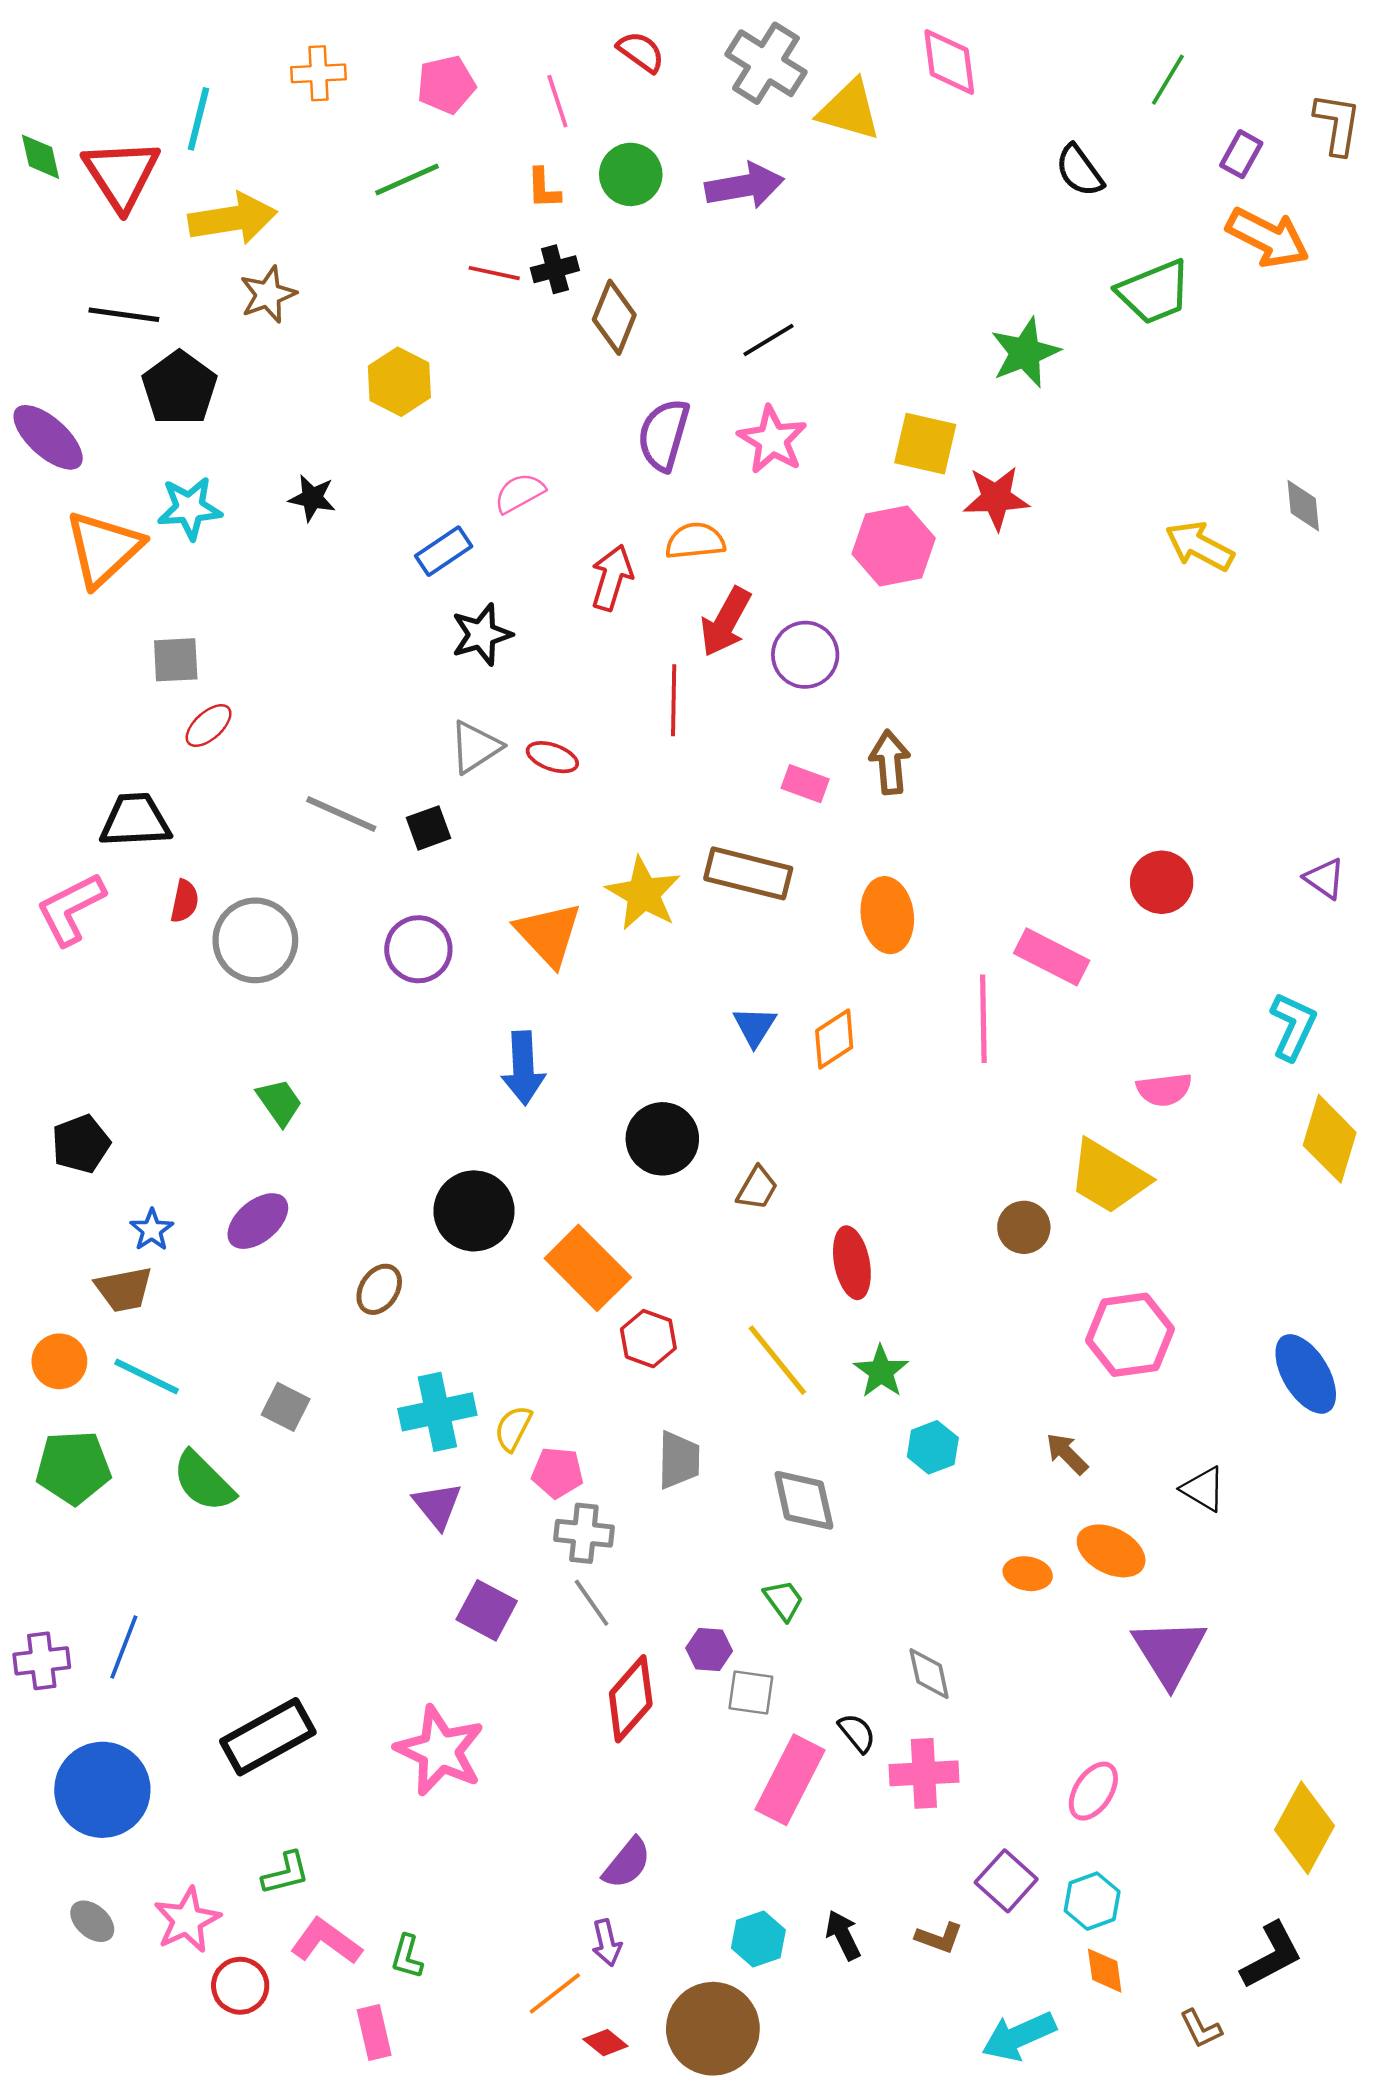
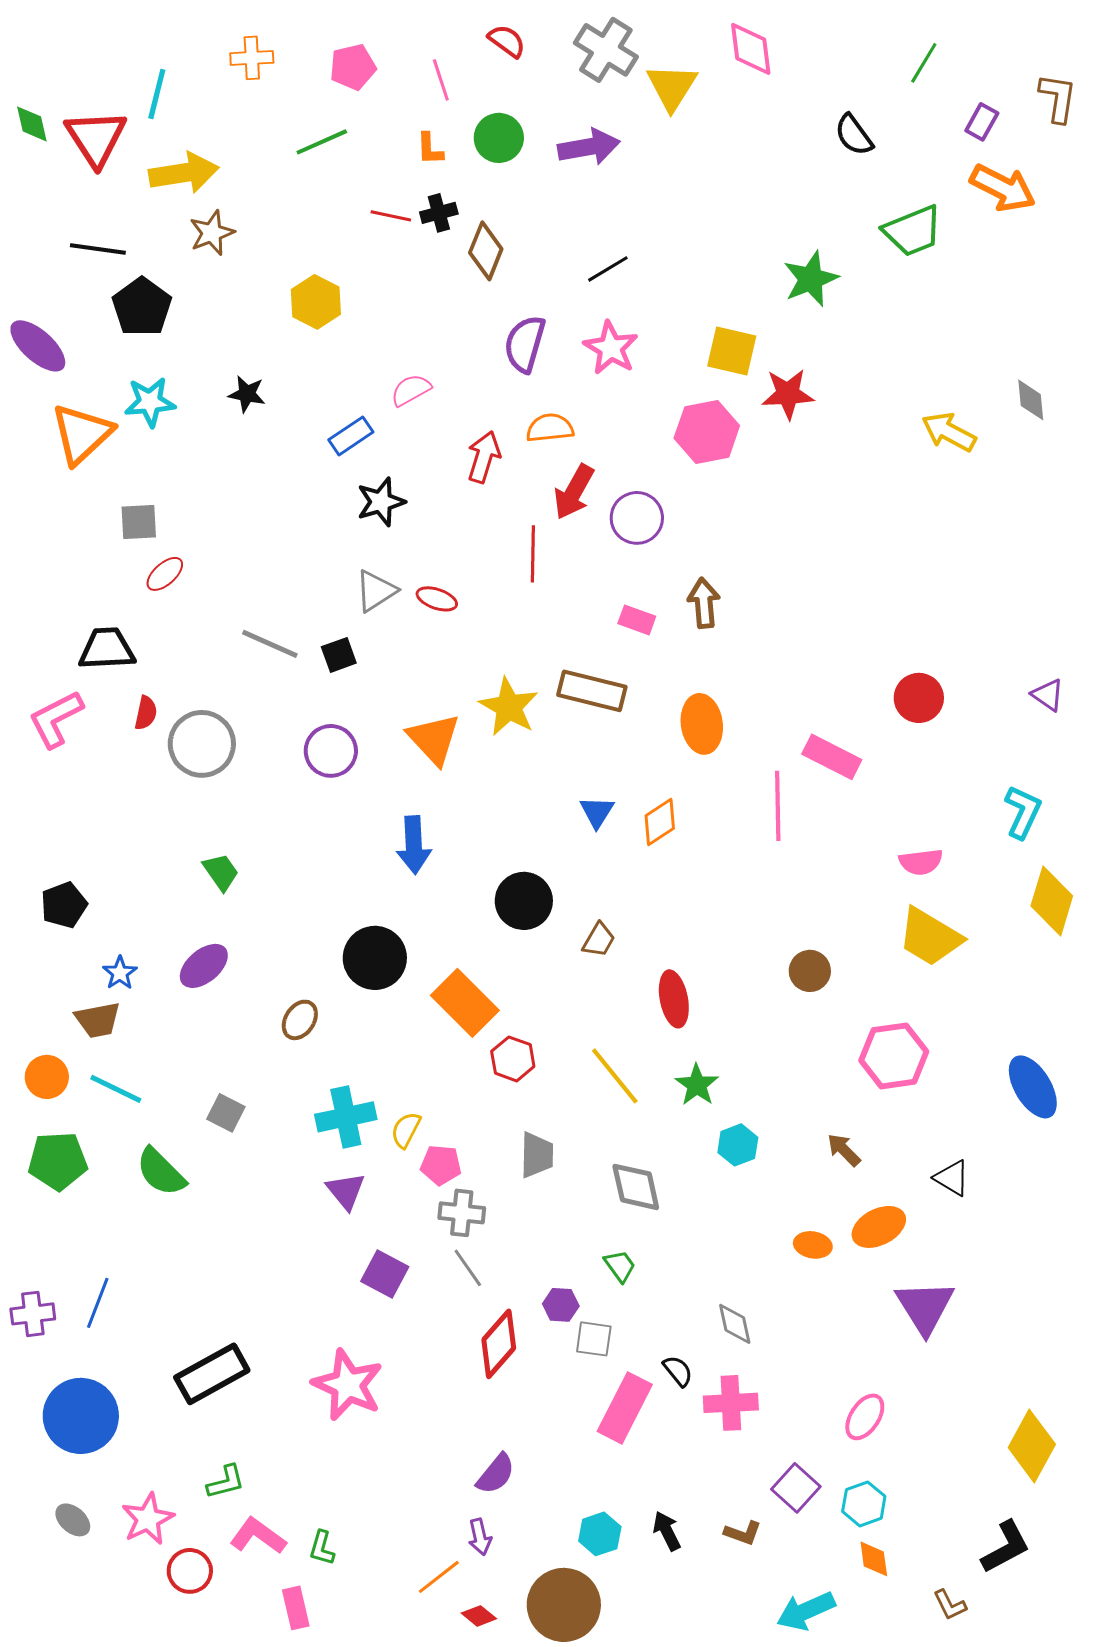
yellow triangle: (849, 110) -> (672, 87), turned 46
yellow trapezoid: (1109, 1177) -> (930, 937), moved
orange ellipse: (1111, 1551) -> (879, 1227), turned -54

